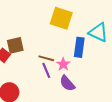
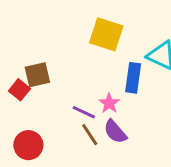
brown line: (46, 58) -> (90, 135), moved, turned 42
purple line: (46, 70) -> (84, 112), turned -42

